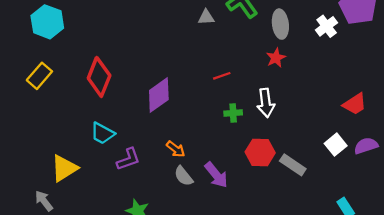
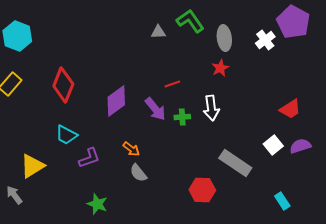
red hexagon: (260, 152) -> (202, 190), moved
gray rectangle: (293, 165) -> (235, 163), size x1.4
purple arrow: (216, 175) -> (155, 109), moved

